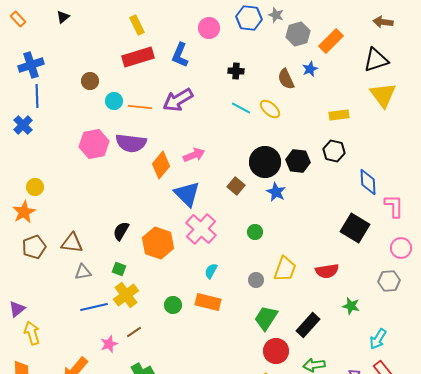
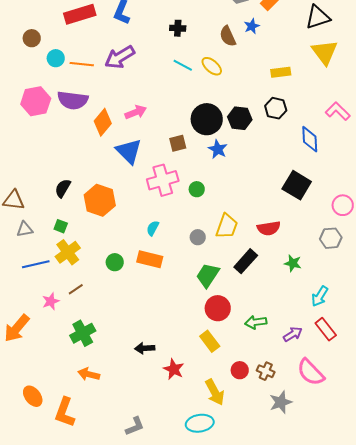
brown square: (236, 186) -> (178, 143), turned 36
pink L-shape: (394, 206) -> (338, 111), moved, turned -45
pink cross: (201, 229) -> (163, 180), moved, turned 32
black rectangle: (308, 325) -> (246, 261), moved

